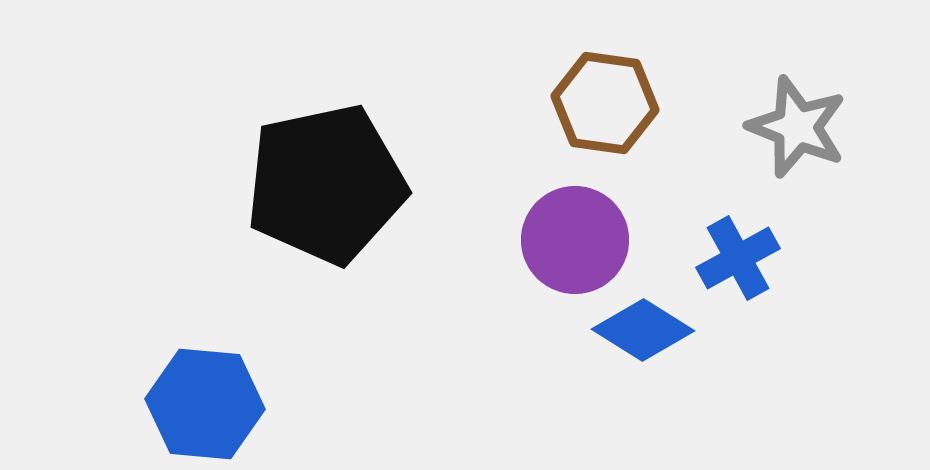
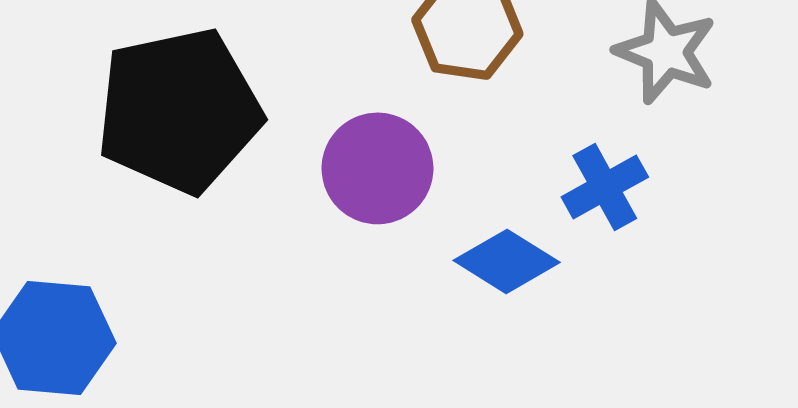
purple circle: (575, 240) -> (377, 168), moved

